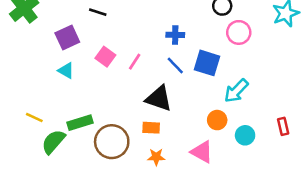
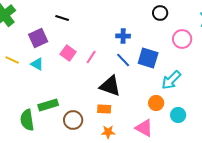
pink circle: (239, 32) -> (182, 39), moved
yellow line: (34, 118) -> (12, 60), moved
green semicircle: (53, 142) -> (27, 120), turned -50
brown circle: (112, 142) -> (73, 120), size x0.7

